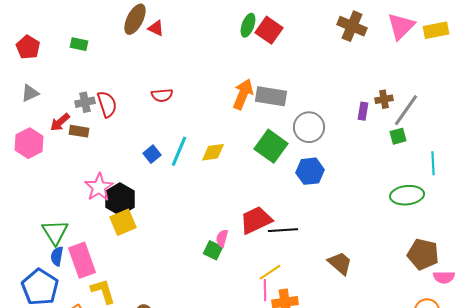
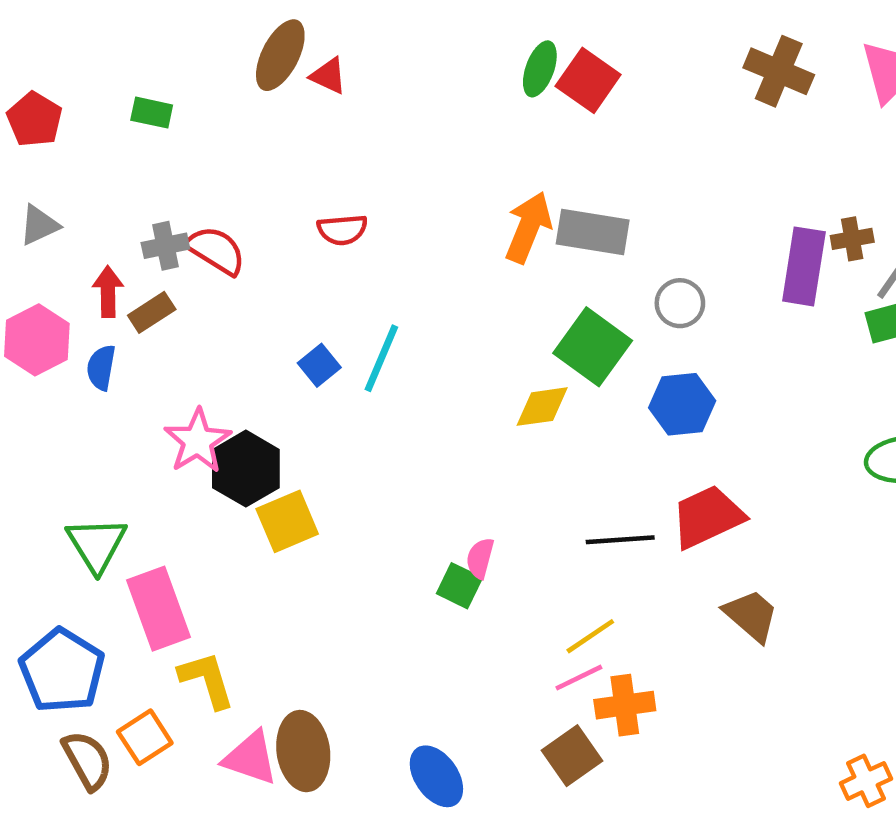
red semicircle: (107, 104) -> (216, 250), turned -40
purple rectangle: (363, 111) -> (804, 266), size x1.8
red arrow: (60, 122) -> (108, 292), turned 130
gray circle: (309, 127) -> (680, 303), size x0.7
brown rectangle: (79, 131) -> (152, 312), turned -42
yellow diamond: (213, 152) -> (542, 407), moved
red trapezoid: (256, 220) -> (707, 517), moved
yellow square: (123, 222) -> (287, 521), moved
blue semicircle: (57, 256) -> (101, 367), moved
pink line: (265, 290) -> (579, 678), turned 65

